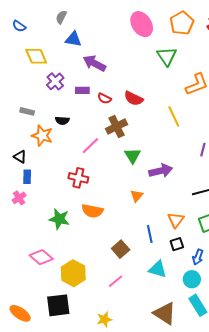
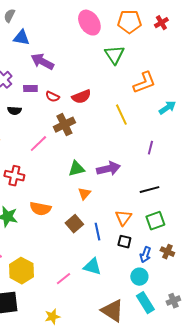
orange pentagon: (182, 23) -> (129, 22), turned 30
red semicircle: (134, 98) -> (81, 97), turned -48
black semicircle: (62, 121) -> (14, 111), moved
green triangle: (133, 156) -> (76, 169), moved, turned 48
red cross: (78, 178) -> (14, 176), moved
black square: (177, 244) -> (124, 242), turned 32
brown square: (121, 249) -> (74, 224), moved
cyan triangle: (158, 269) -> (92, 267), moved

